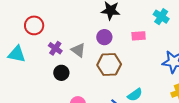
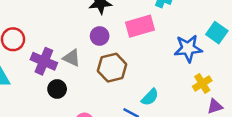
pink rectangle: (139, 36) -> (140, 26), size x1.6
purple cross: (55, 48) -> (44, 61), size x1.5

